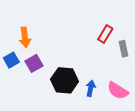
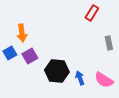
red rectangle: (105, 34) -> (92, 13), moved
blue arrow: (91, 88) -> (80, 78), turned -32

